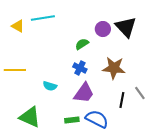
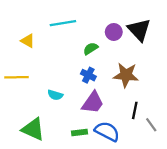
cyan line: (43, 18) -> (63, 23), moved
yellow triangle: (18, 26) -> (28, 41), moved
gray line: (140, 93) -> (151, 125), moved

